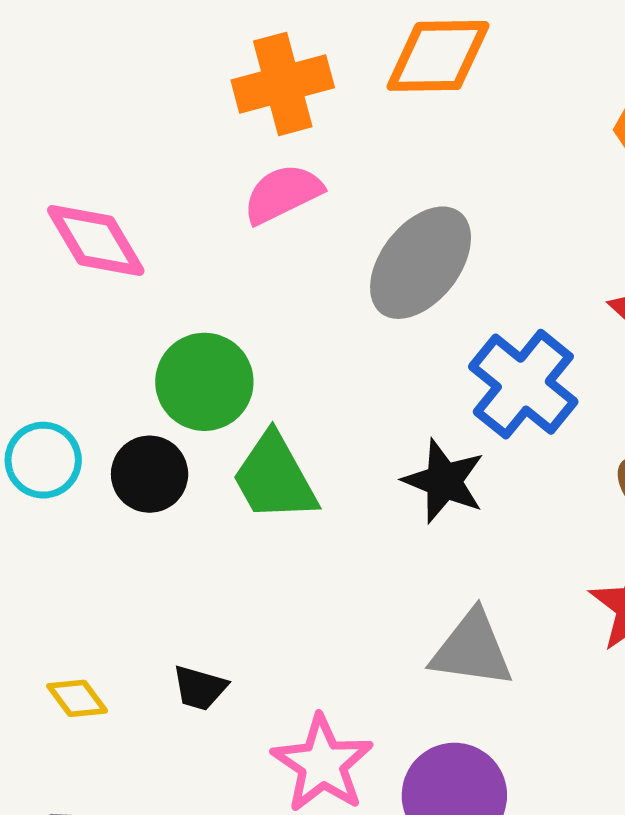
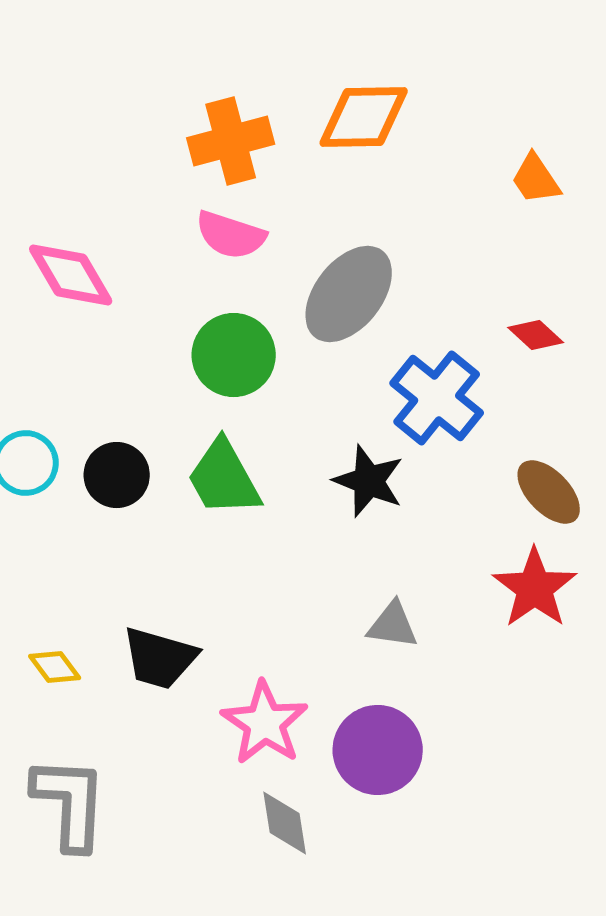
pink semicircle: (283, 194) -> (231, 235), turned -136
green circle: (204, 382) -> (234, 355), moved
gray triangle: (472, 649) -> (393, 625), size x0.7
black trapezoid: (200, 688) -> (160, 658), size x1.6

